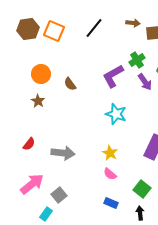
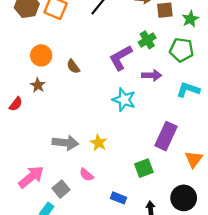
purple arrow: (145, 82) -> (152, 75), moved, turned -54
red semicircle: (29, 144) -> (16, 104), moved
yellow star: (110, 153) -> (99, 143), moved
pink semicircle: (110, 174) -> (86, 175), moved
green square: (142, 189) -> (144, 168), moved, turned 30

